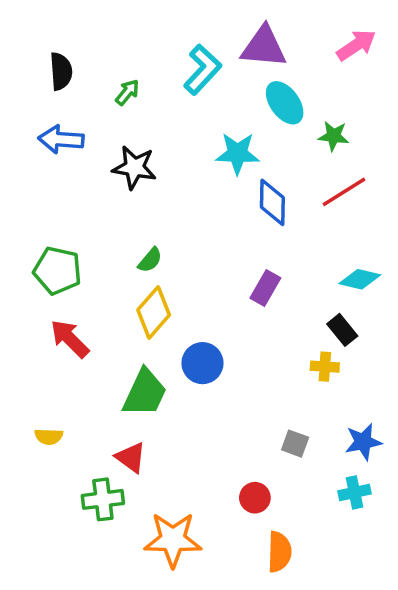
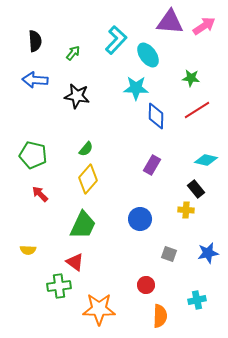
purple triangle: (264, 47) -> (170, 22), moved
cyan ellipse: (285, 103) -> (148, 55), moved
red arrow: (70, 339) -> (40, 194), size x0.7
blue circle: (202, 363) -> (140, 219), moved
cyan cross: (355, 492) -> (197, 300), moved

